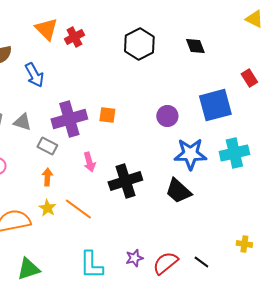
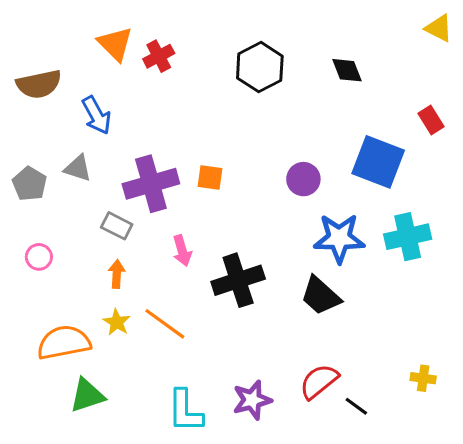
blue square: (215, 105) -> (378, 162), turned 36
gray triangle: (22, 122) -> (78, 168), moved
purple star: (134, 258) -> (252, 400), size x1.4
red semicircle: (165, 263) -> (319, 381), moved
green triangle: (28, 269) -> (87, 395), moved

